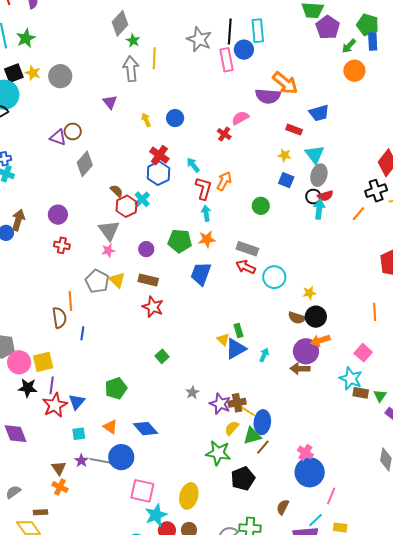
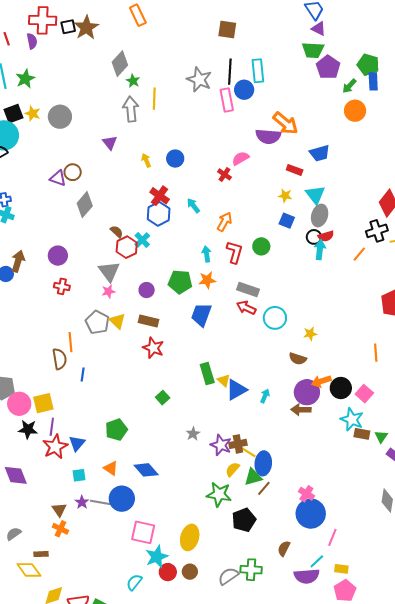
red L-shape: (204, 188) -> (235, 252), moved
black circle: (316, 317) -> (341, 388), moved
green rectangle: (239, 330) -> (207, 374), moved, size x1.5

